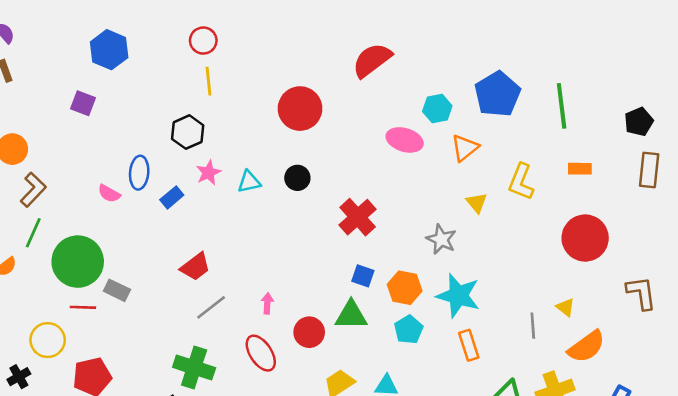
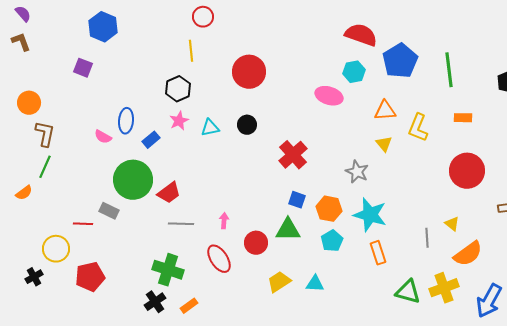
red circle: (203, 41) -> (203, 17), moved
red semicircle: (372, 60) -> (361, 35), moved, turned 56
yellow line: (208, 81) -> (191, 51), moved
black hexagon: (188, 132) -> (178, 89), moved
orange triangle: (465, 148) -> (385, 111), moved, turned 35
brown L-shape: (33, 190) -> (45, 134), turned -32
green circle: (78, 262) -> (133, 180), moved
gray line: (211, 307) -> (181, 224), turned 40

